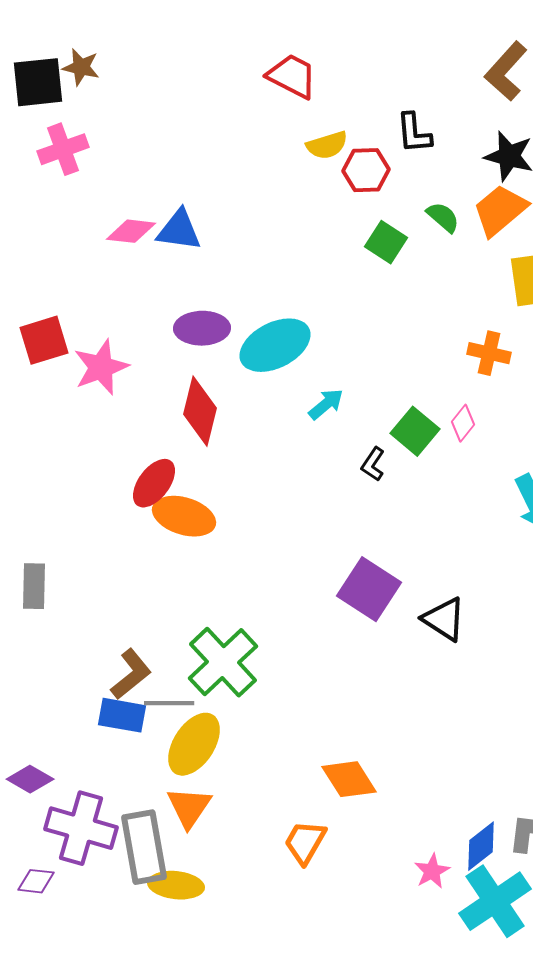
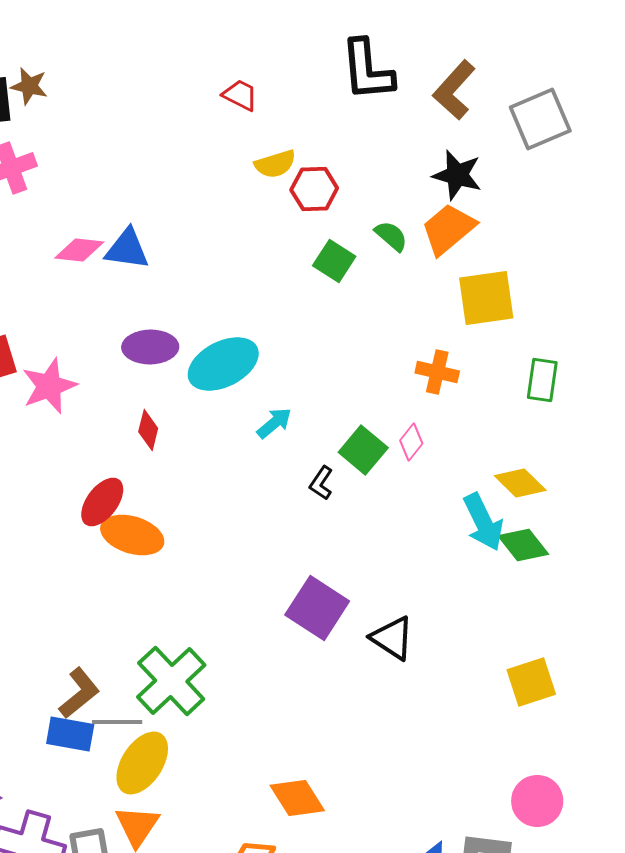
red trapezoid: (292, 76) -> (240, 95), size x0.7
black L-shape: (414, 133) -> (367, 70), moved, size x1.5
red diamond: (200, 411) -> (148, 430), size x0.6

